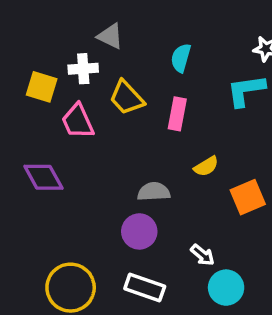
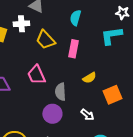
pink trapezoid: (78, 121) -> (36, 75), moved
gray semicircle: (154, 192) -> (60, 92), turned -90
white arrow: (203, 255) -> (87, 115), moved

